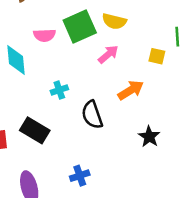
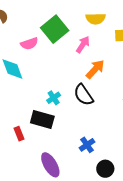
yellow semicircle: (114, 21) -> (96, 19), moved
cyan cross: (59, 90) -> (54, 98), moved
orange arrow: (131, 90) -> (95, 69), moved

